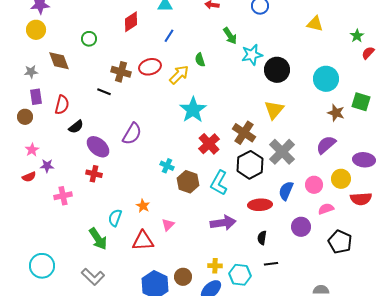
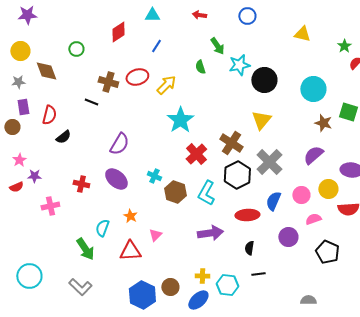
yellow circle: (36, 30) -> (20, 51), moved
green semicircle: (200, 60) -> (200, 67), moved
purple ellipse: (98, 147) -> (116, 179), moved

